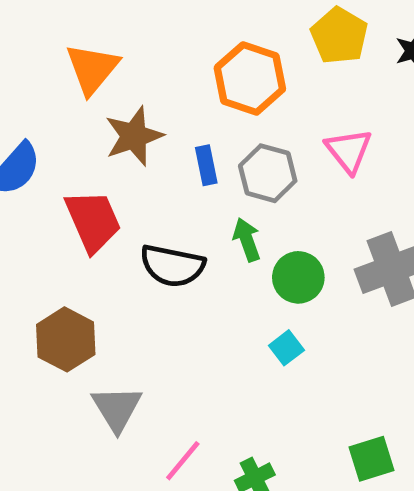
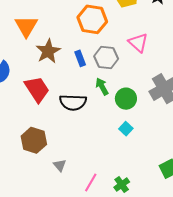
gray triangle: (117, 408) -> (60, 165), size x0.6

